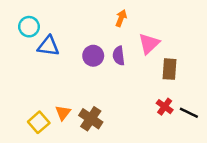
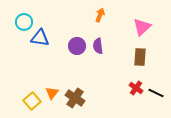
pink triangle: (149, 44) -> (142, 27), moved

